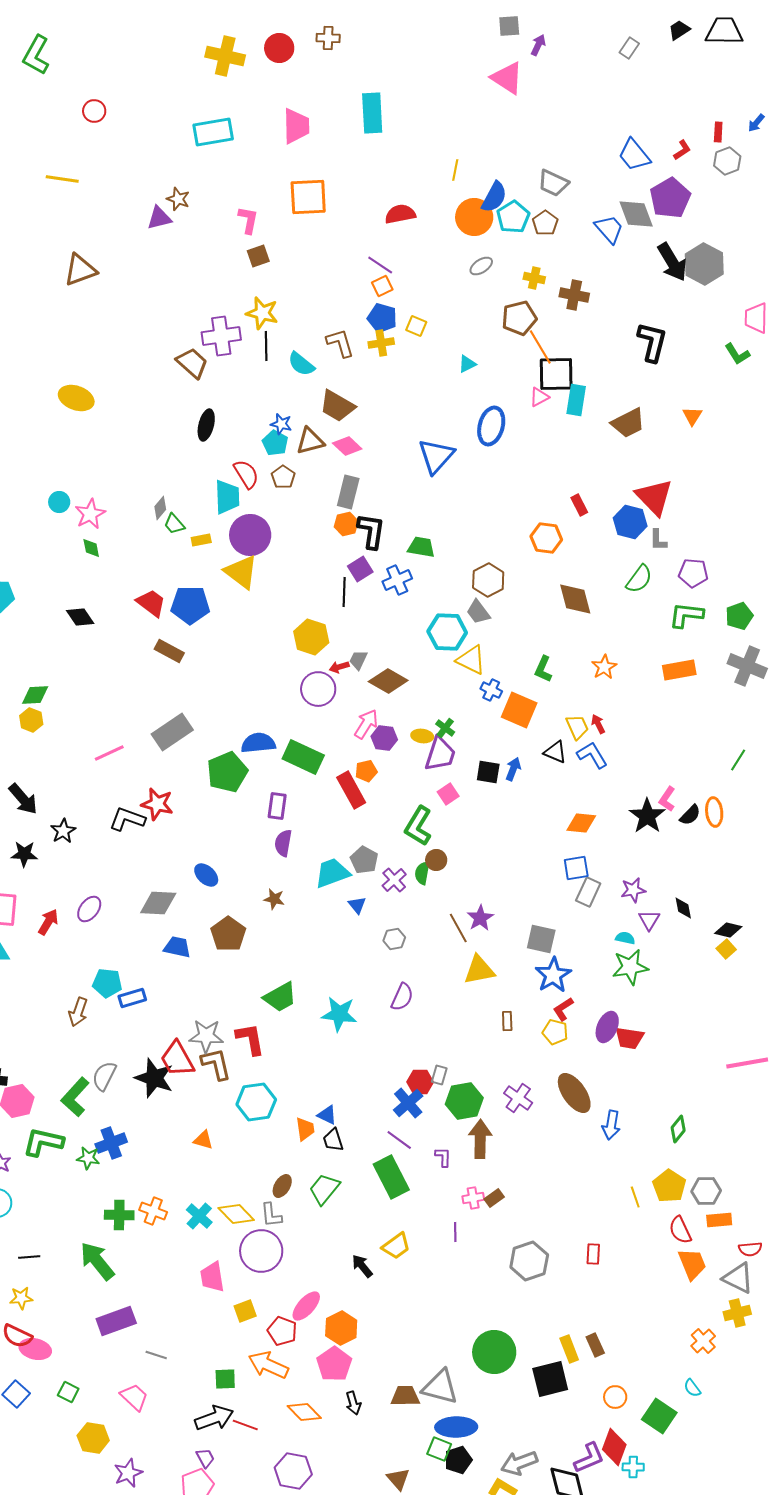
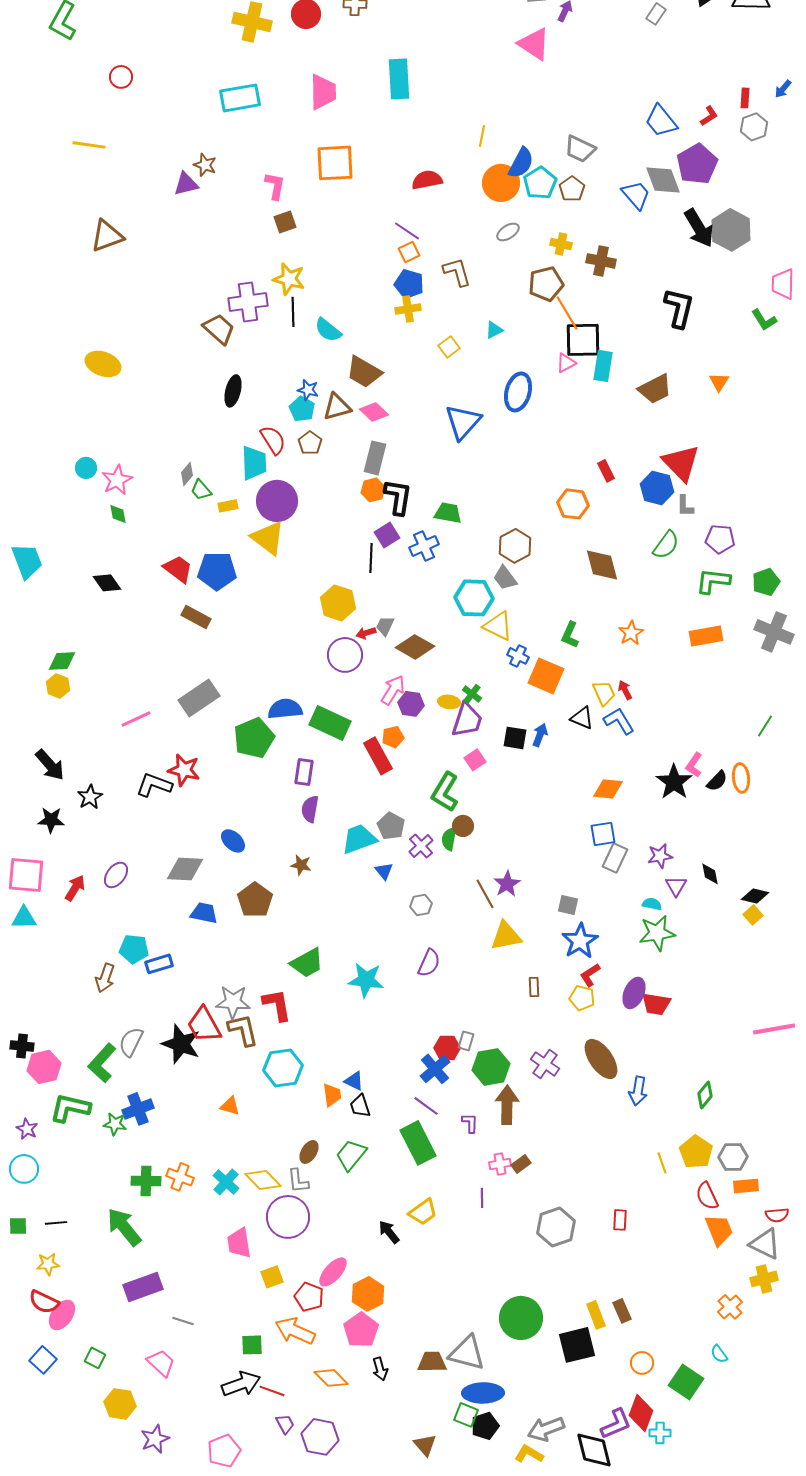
yellow square: (416, 326) -> (449, 347), moved, turned 30
brown L-shape: (340, 343) -> (457, 272), moved
gray square: (541, 939) -> (568, 905), size x0.7
pink ellipse: (35, 1349) -> (62, 1315), turned -68
purple trapezoid: (205, 1458) -> (285, 1424), moved

